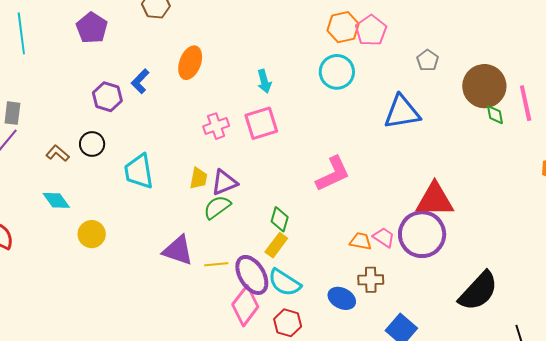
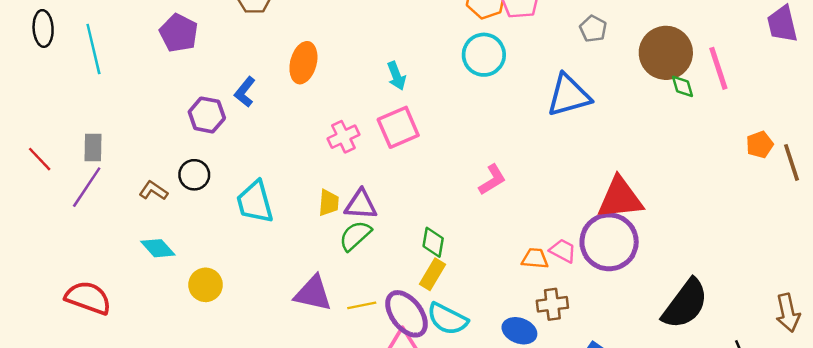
pink L-shape: (333, 174) -> (492, 180), size x0.7
purple triangle: (224, 183) -> (361, 205), turned 32

